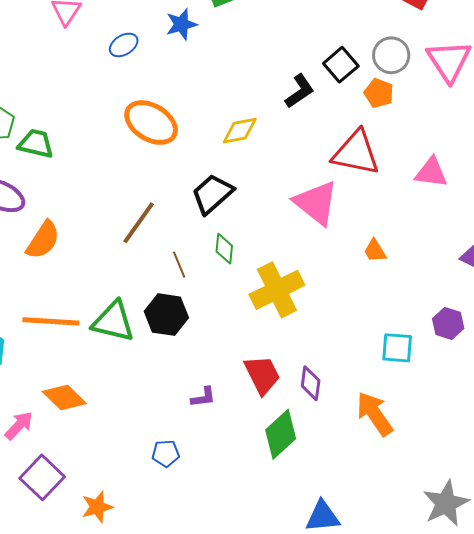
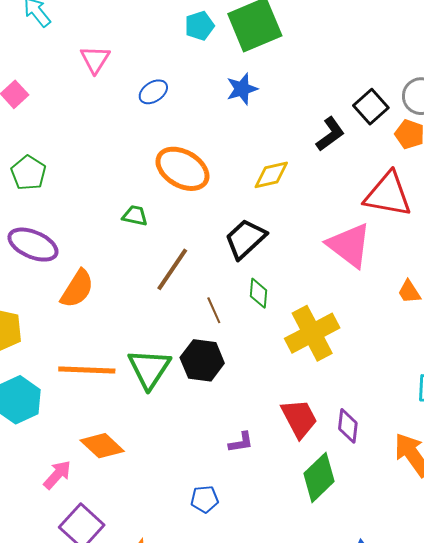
blue star: (181, 24) -> (242, 89), moved
green trapezoid: (36, 144) -> (135, 216), moved, size x0.7
green triangle: (113, 322) -> (149, 369), turned 51

